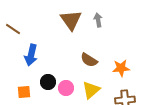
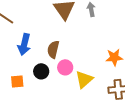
brown semicircle: (89, 60) -> (53, 49), moved, turned 72
pink circle: (66, 88) -> (65, 67), moved

